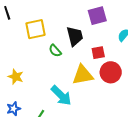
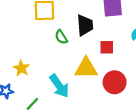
red circle: (111, 72) -> (115, 82), moved
yellow star: (16, 77) -> (21, 68), moved

